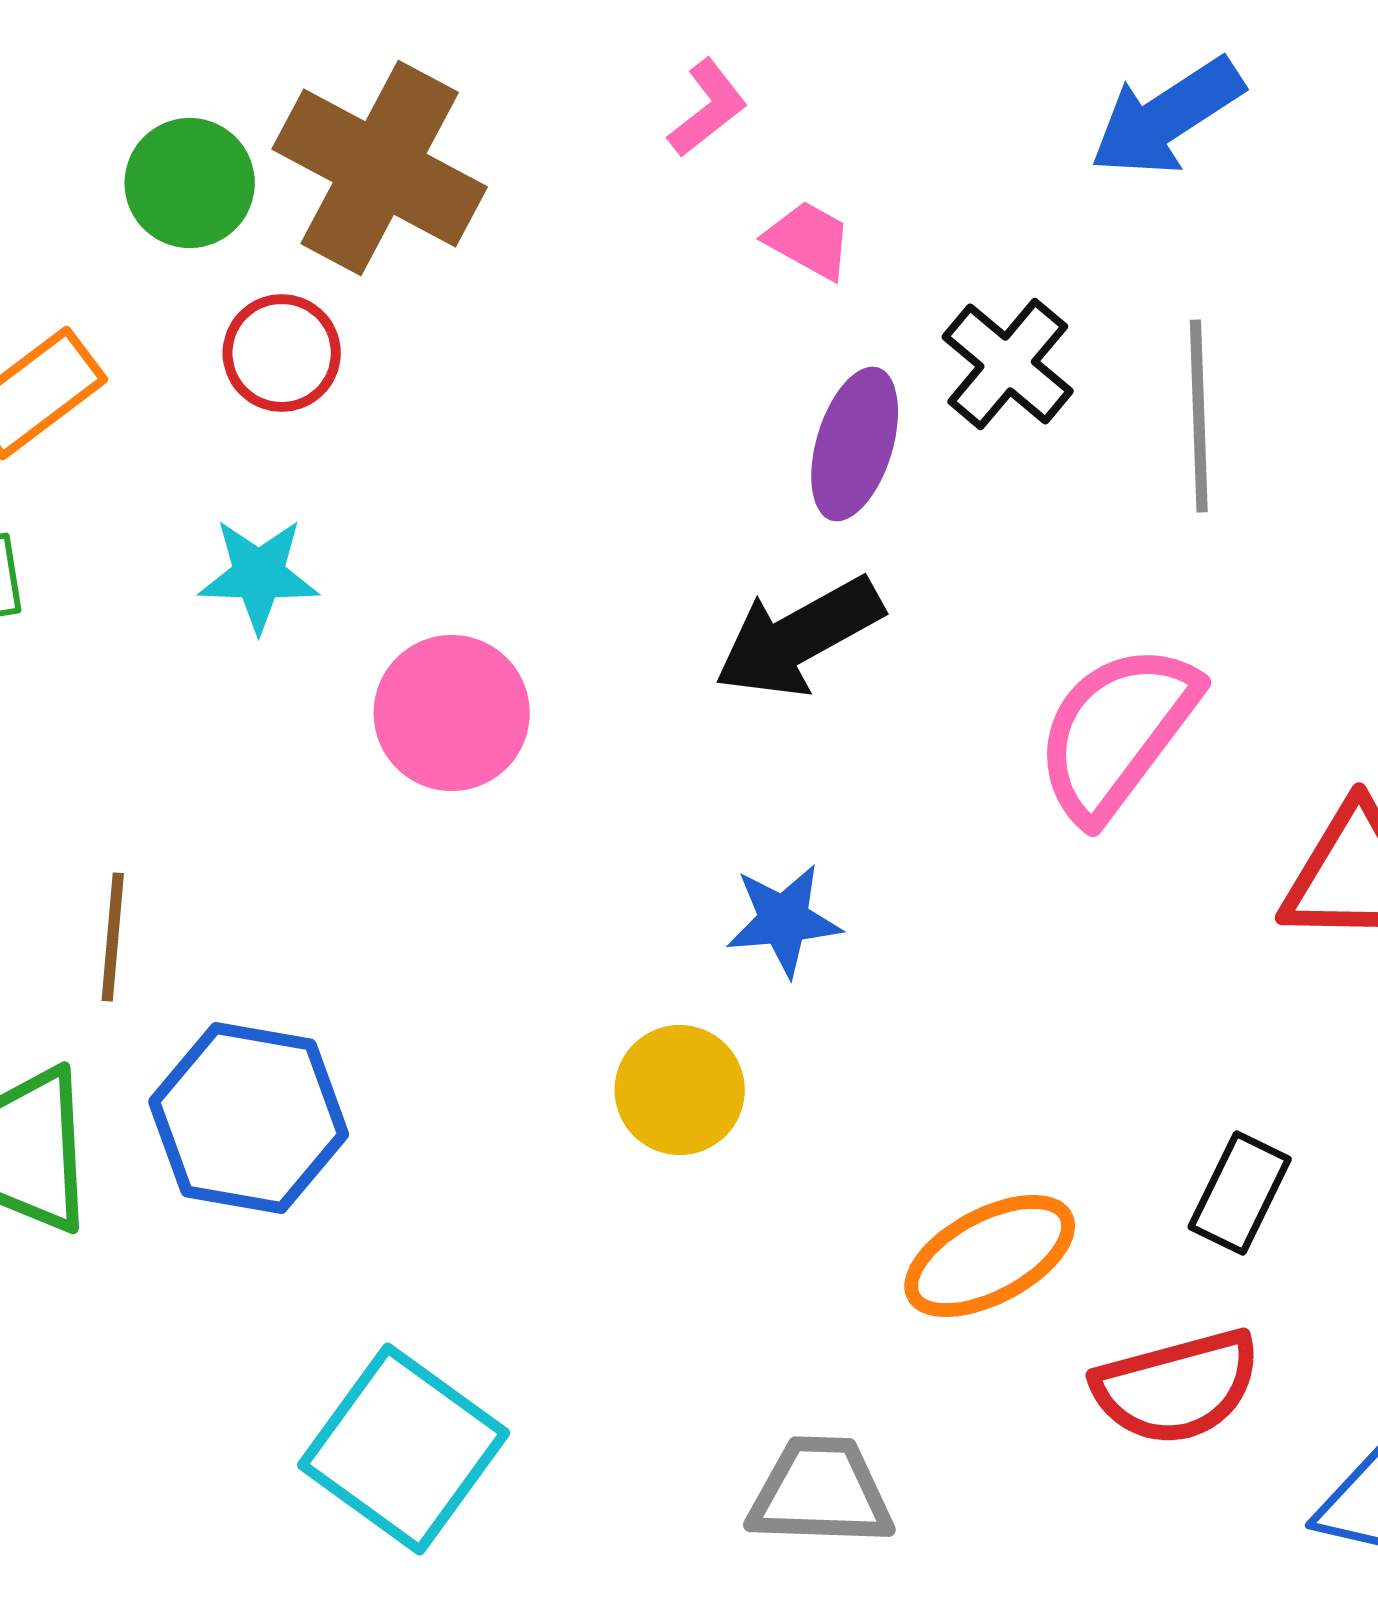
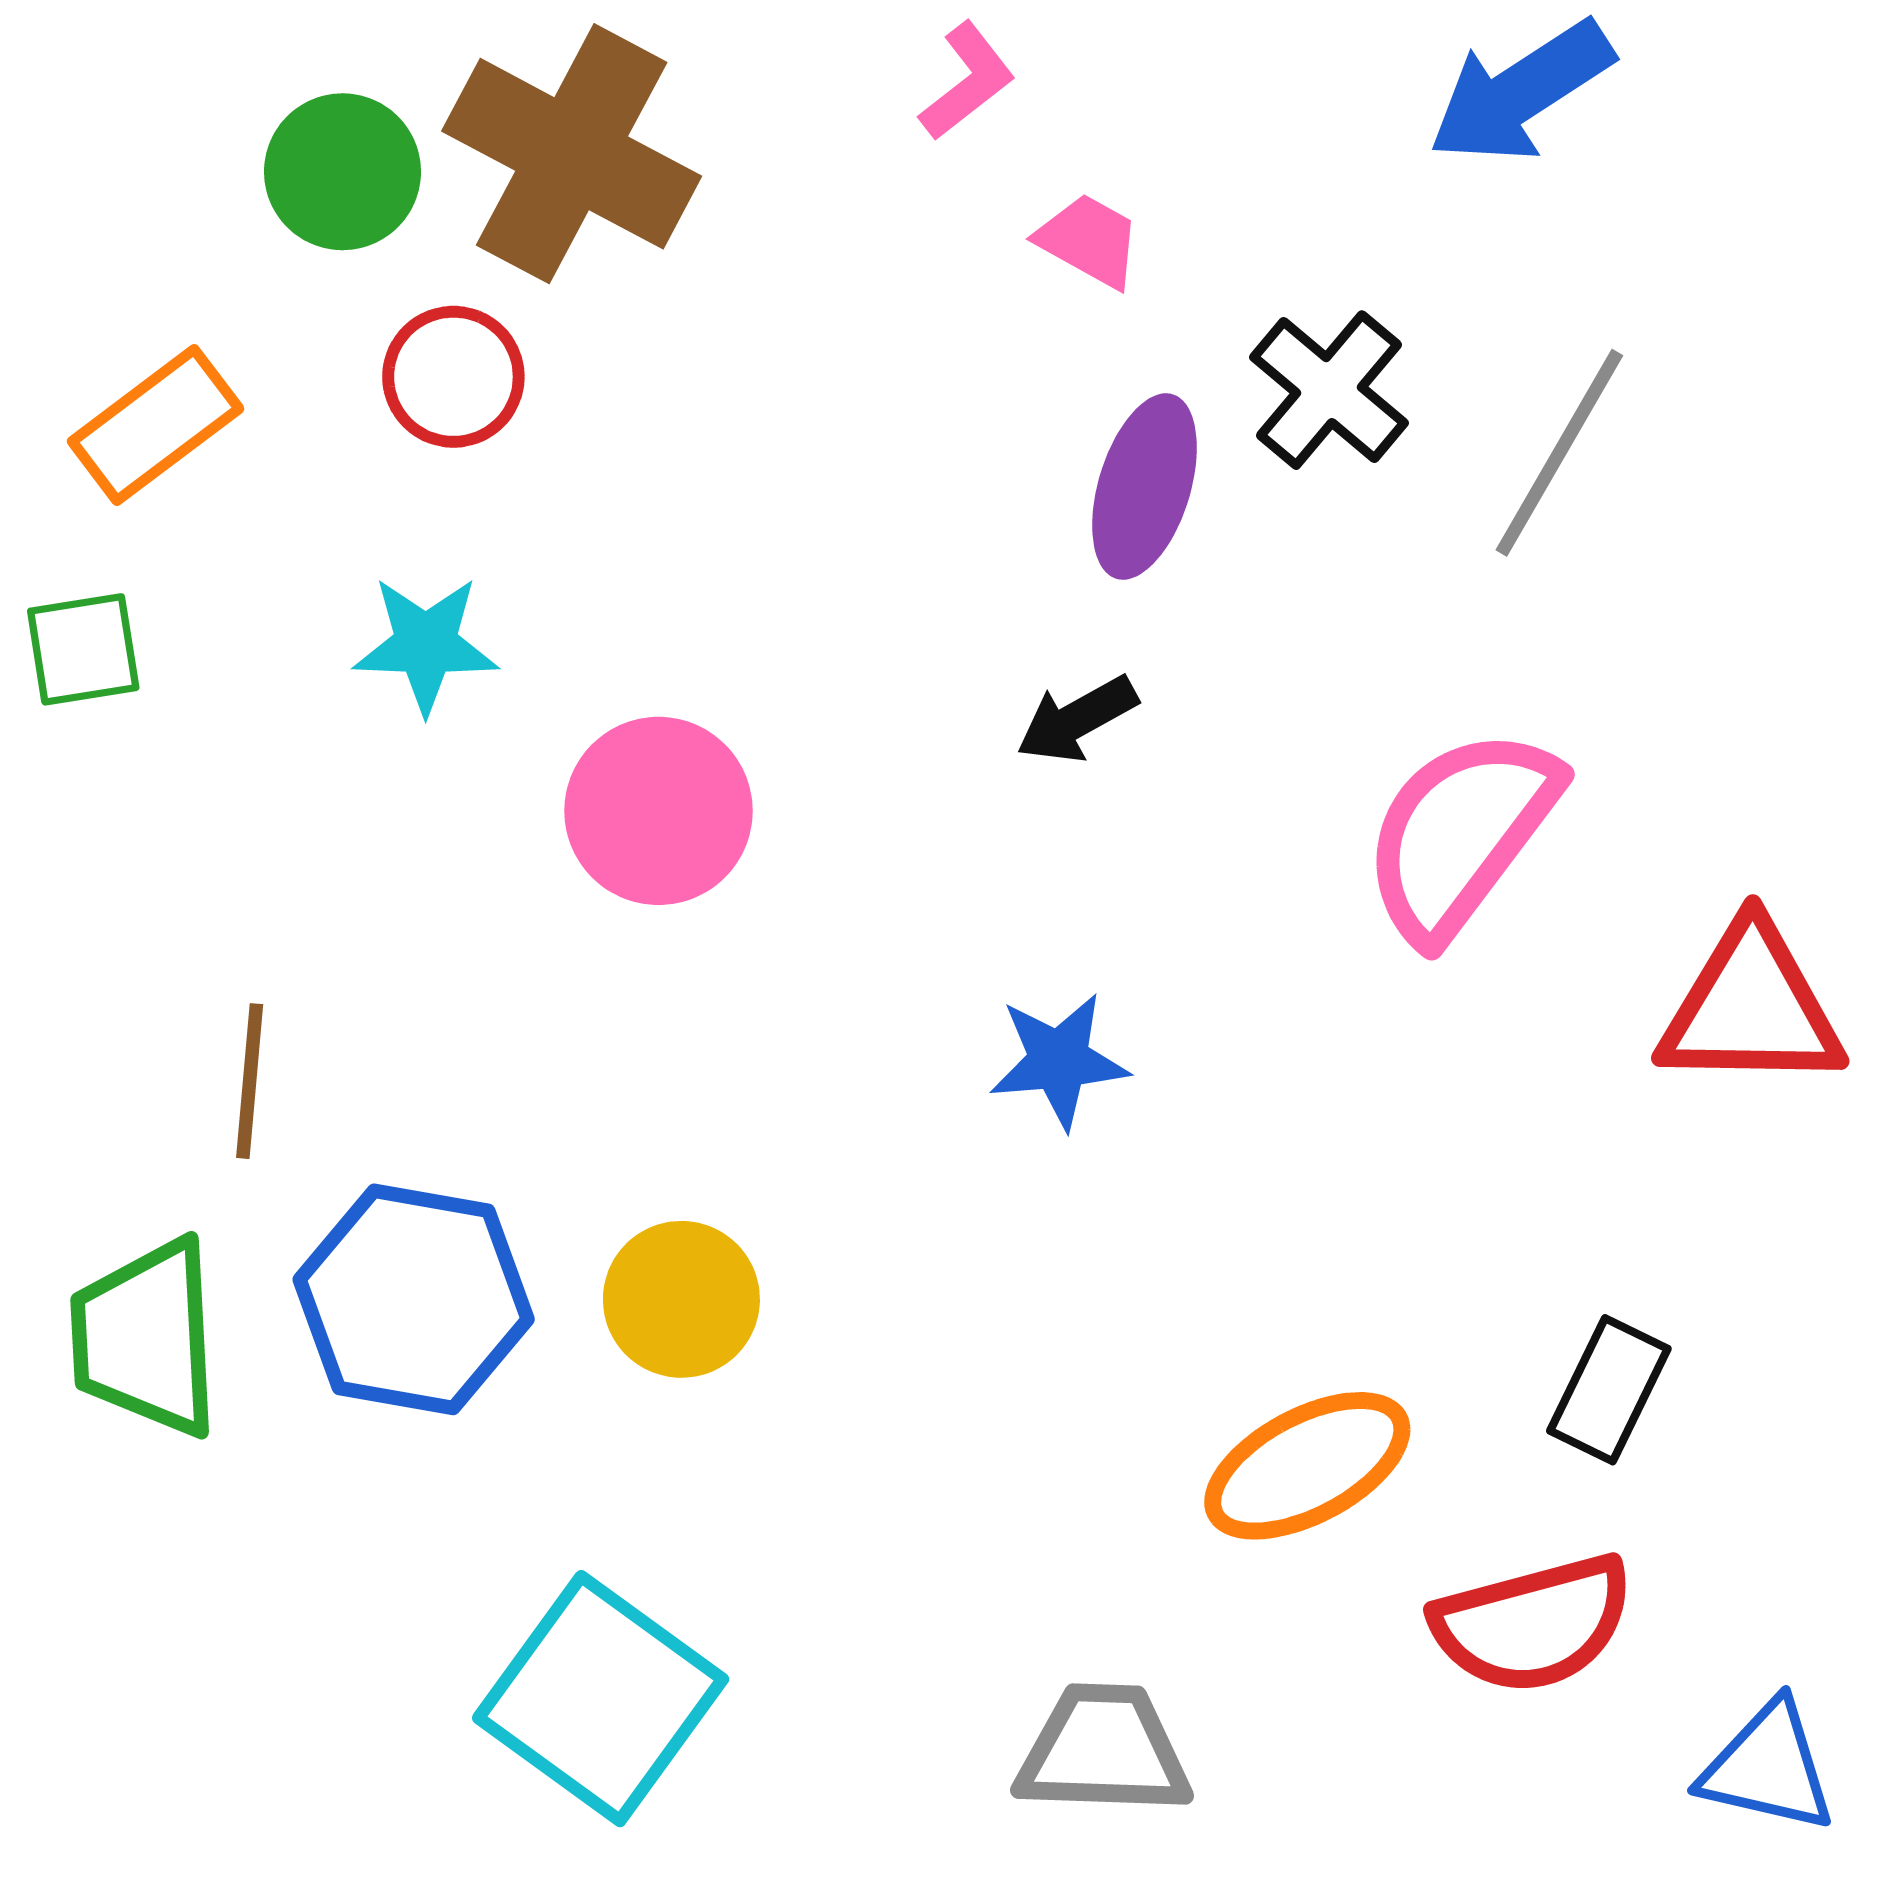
gray line: (1199, 416) -> (1559, 453), turned 32
black arrow: (799, 637) -> (1077, 719), size x0.6
yellow circle: (680, 1090) -> (681, 1299), moved

